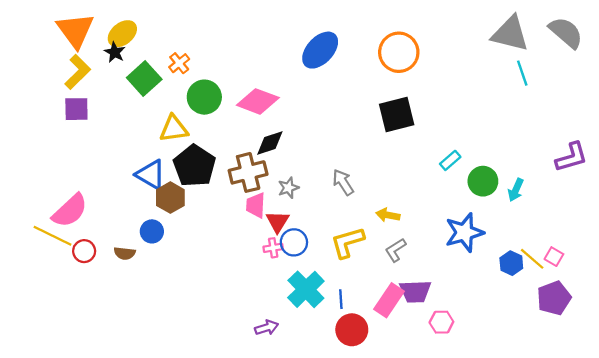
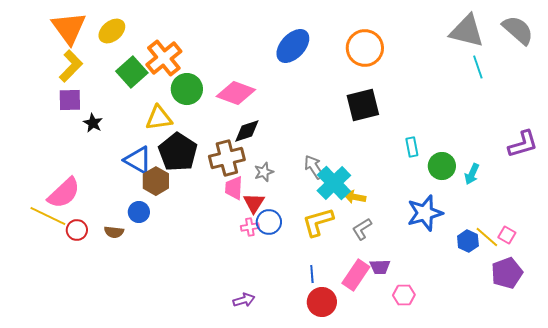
black star: (115, 52) -> (93, 123), moved
orange cross: (179, 63) -> (164, 58), size x1.8
cyan rectangle: (450, 160) -> (412, 147), turned -60
cyan cross: (306, 289) -> (334, 183), moved
purple trapezoid: (415, 292) -> (380, 267), size x0.7

